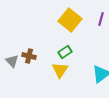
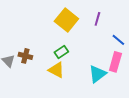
yellow triangle: (60, 70) -> (56, 70), turned -36

